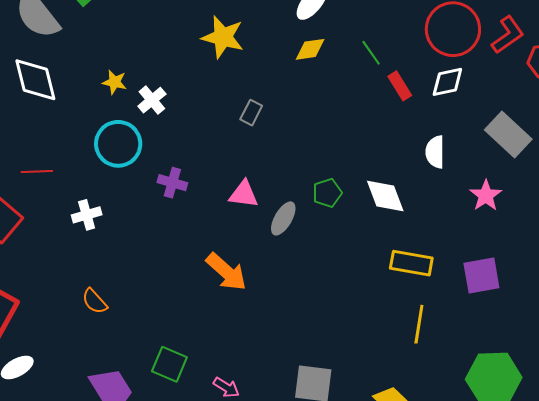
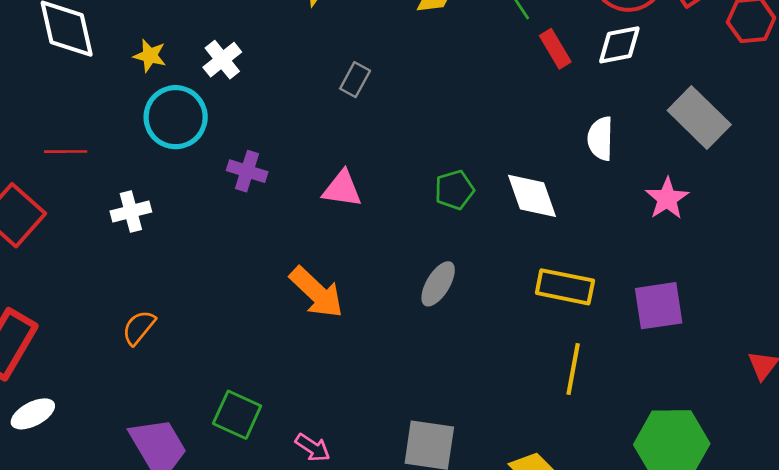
yellow star: (115, 82) -> (150, 56), moved
gray ellipse: (283, 218) -> (438, 284), moved
orange semicircle: (95, 301) -> (139, 328), turned 80

